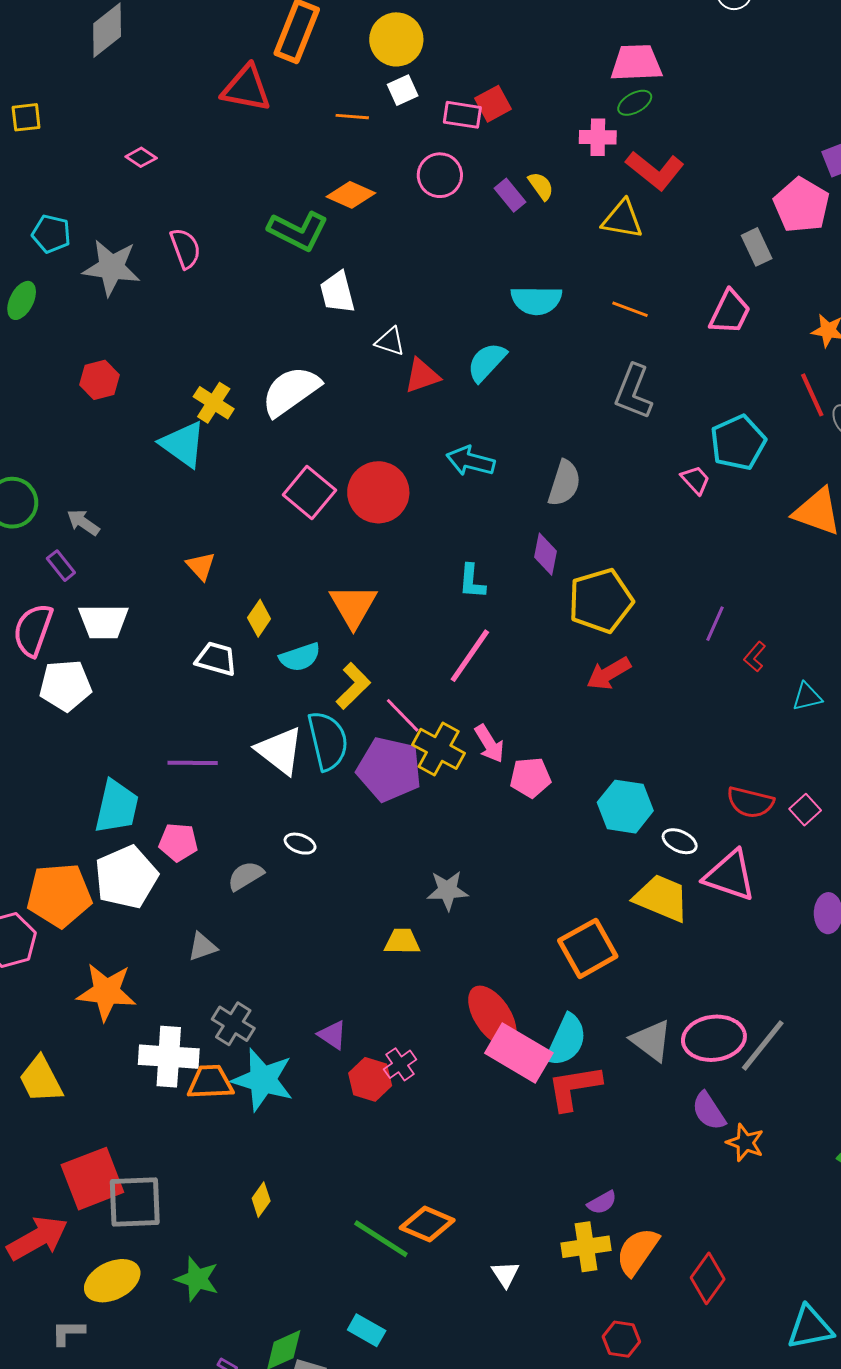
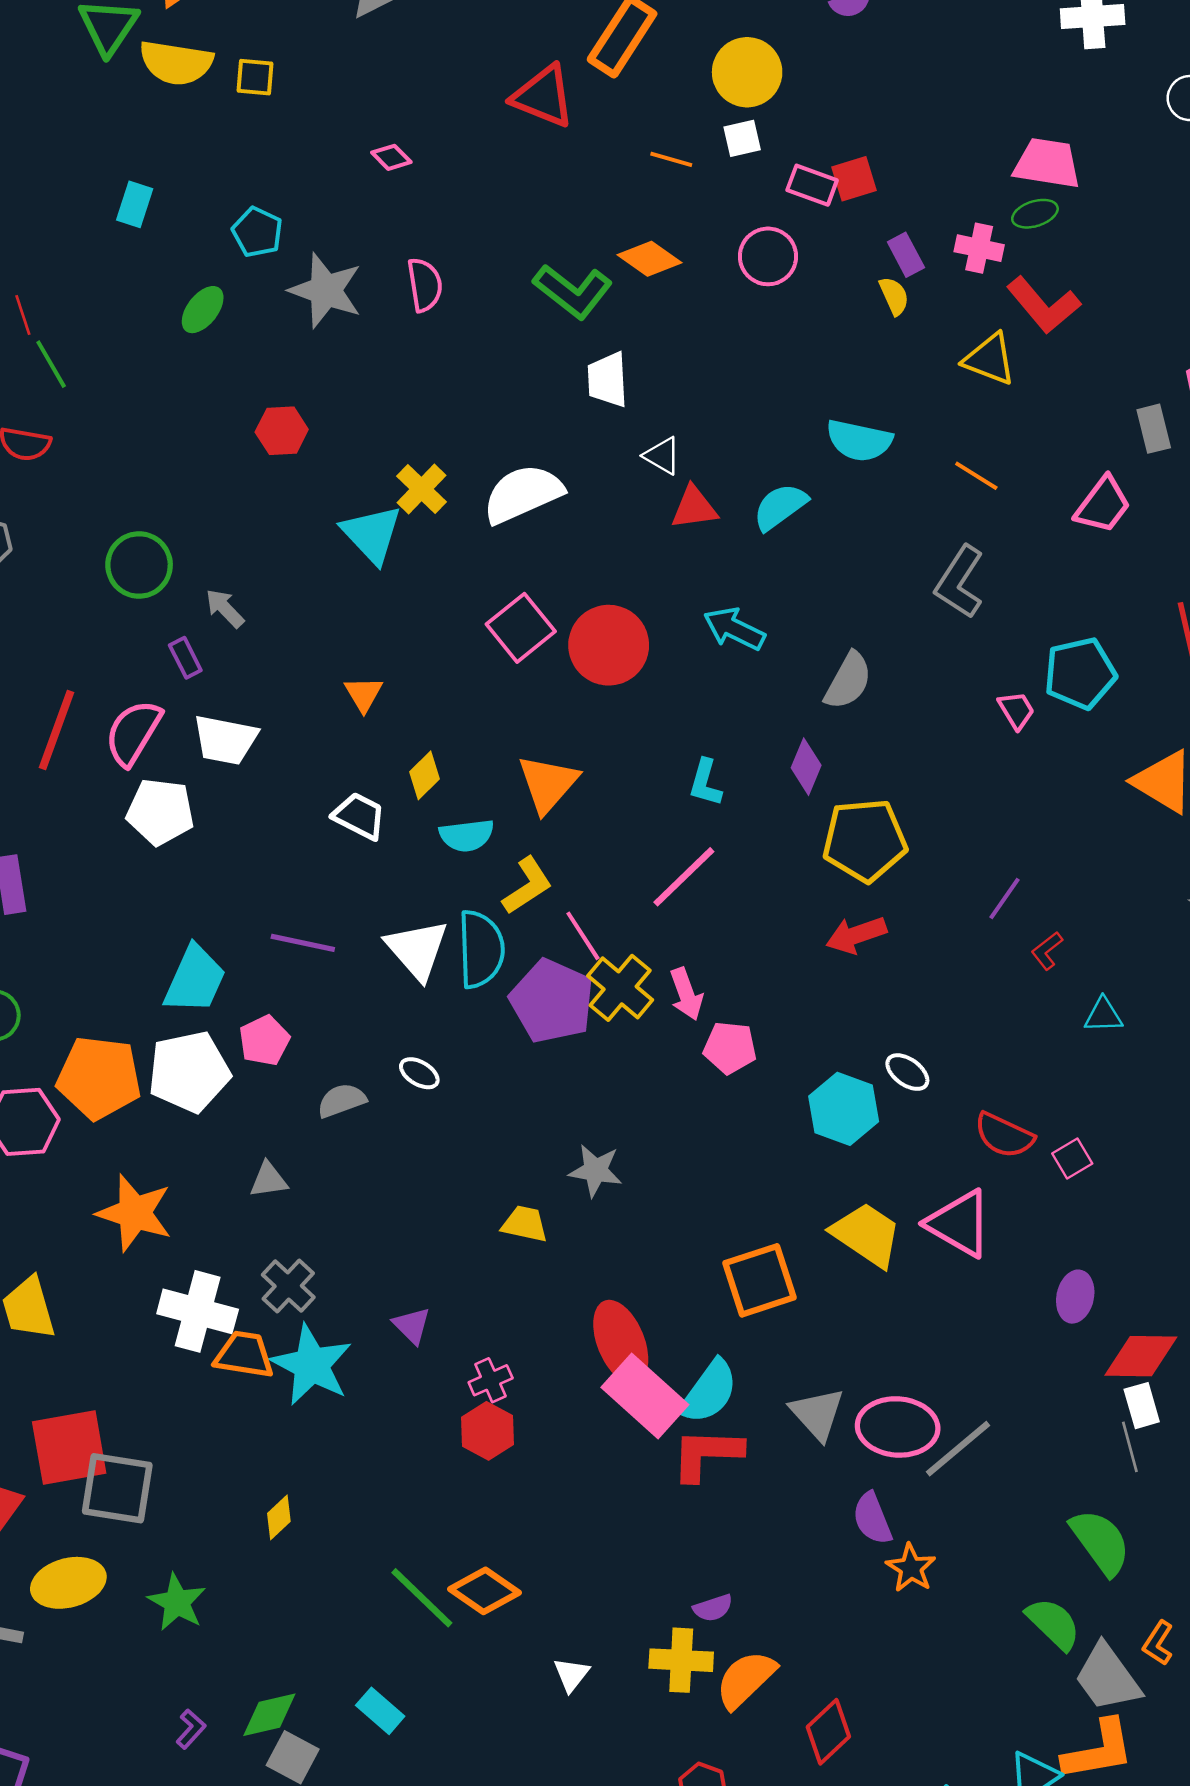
purple rectangle: (510, 195) -> (906, 255), moved
white ellipse: (680, 841) -> (907, 1072), moved
pink pentagon: (178, 842) -> (264, 1040), turned 30
red hexagon: (370, 1079) -> (488, 1431), moved

